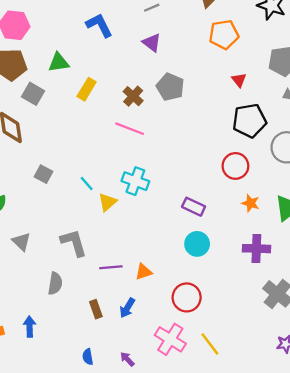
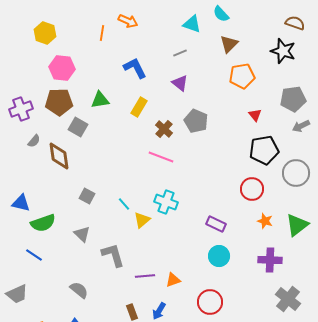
yellow rectangle: (87, 89) -> (139, 107), moved
gray triangle: (21, 242) -> (82, 234), moved
gray semicircle: (55, 283) -> (79, 290), moved, turned -60

